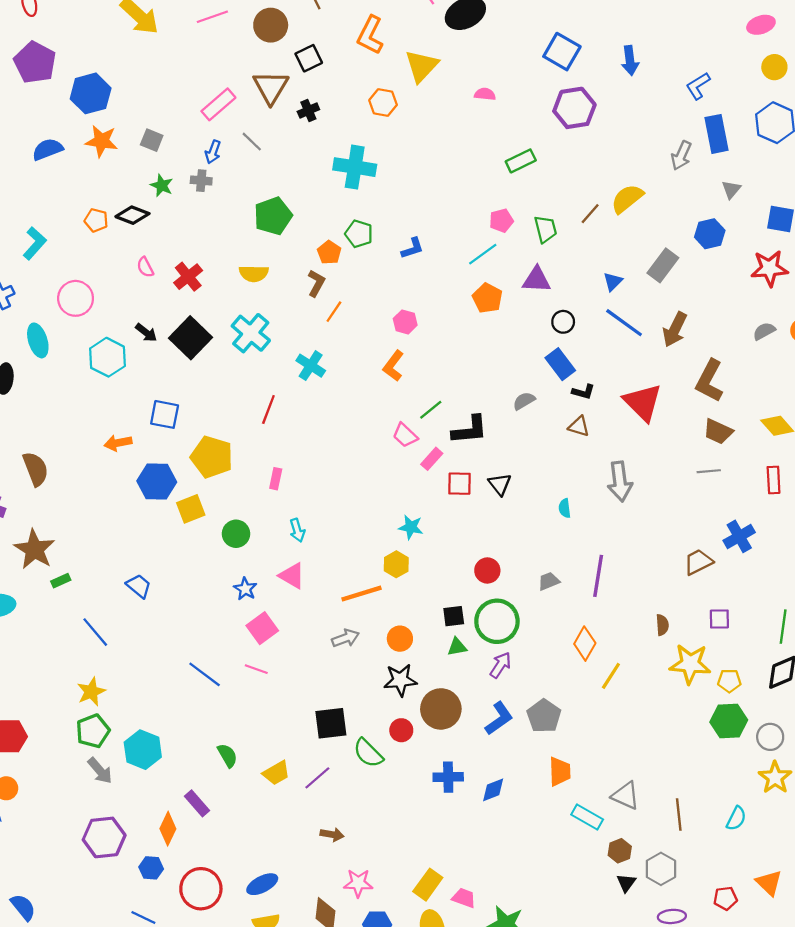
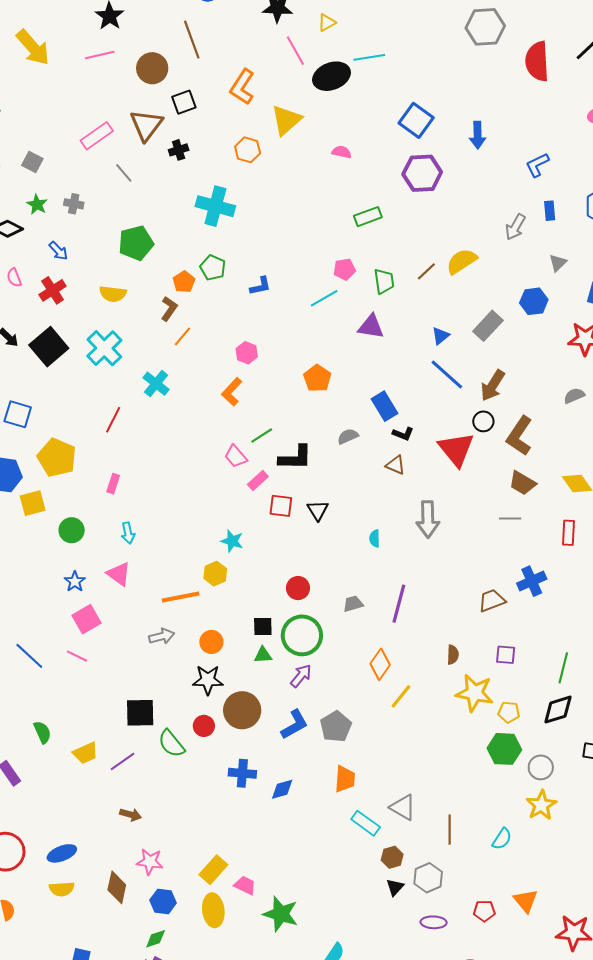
blue rectangle: (716, 134) -> (550, 211), size x0.6
blue arrow: (213, 152) -> (58, 251), moved, turned -70
orange pentagon: (487, 298) -> (317, 378), moved
black circle: (563, 322) -> (483, 421), moved

